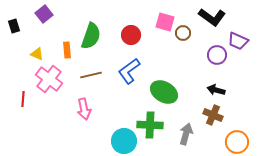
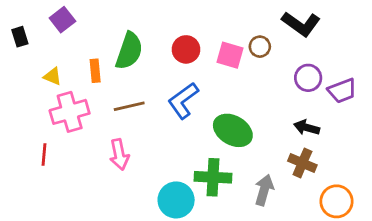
pink square: (165, 22) -> (230, 55), moved
purple trapezoid: (238, 41) -> (342, 91), moved, turned -45
pink cross: (49, 79) -> (70, 112), turned 36
red line: (23, 99) -> (44, 155), moved

